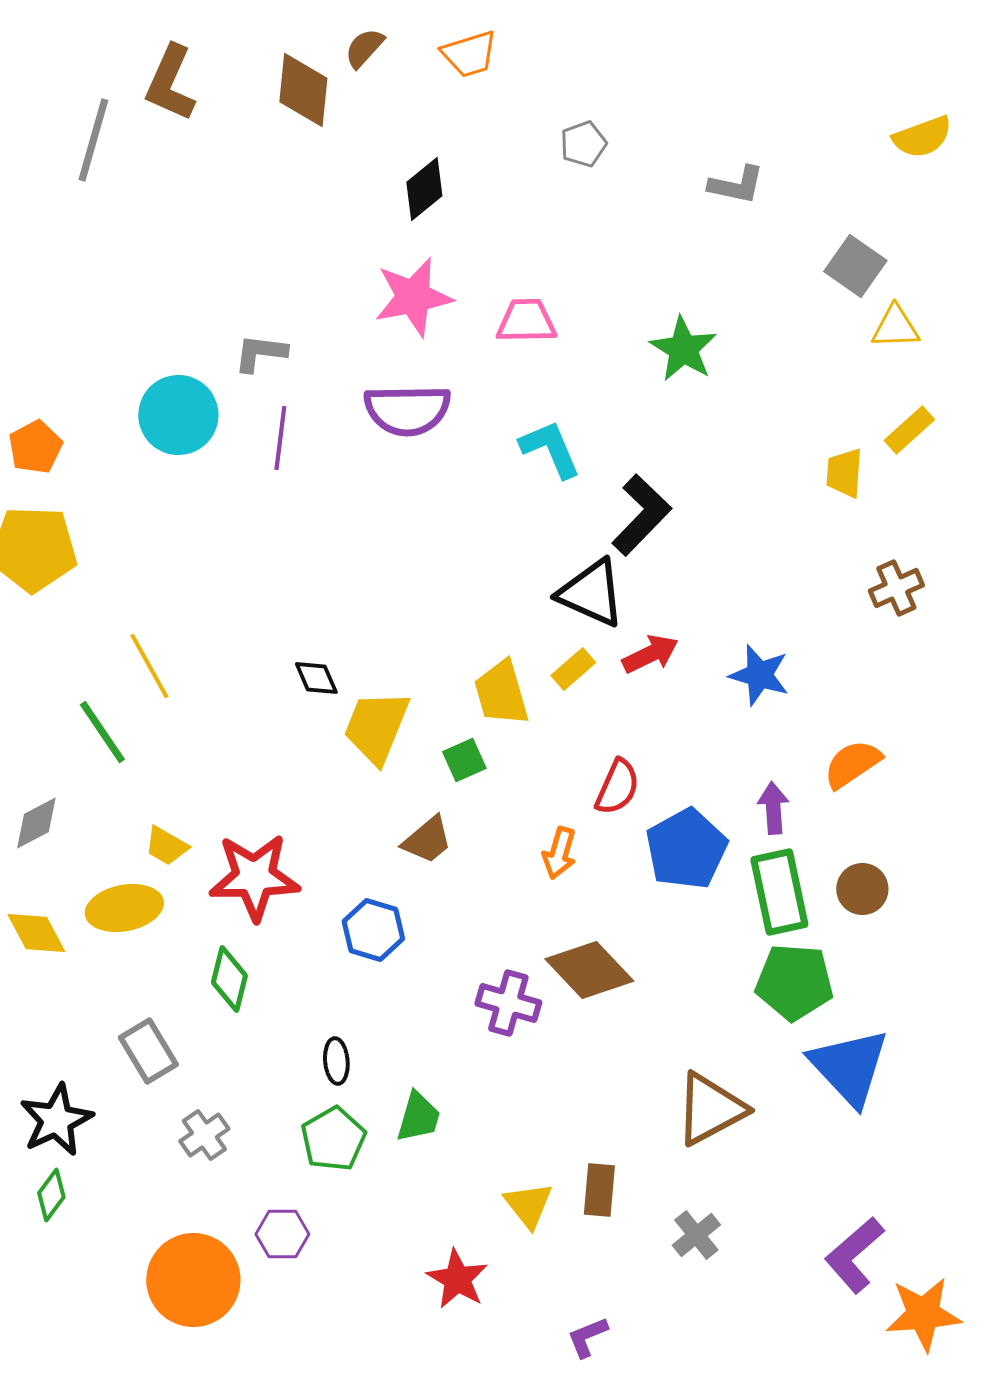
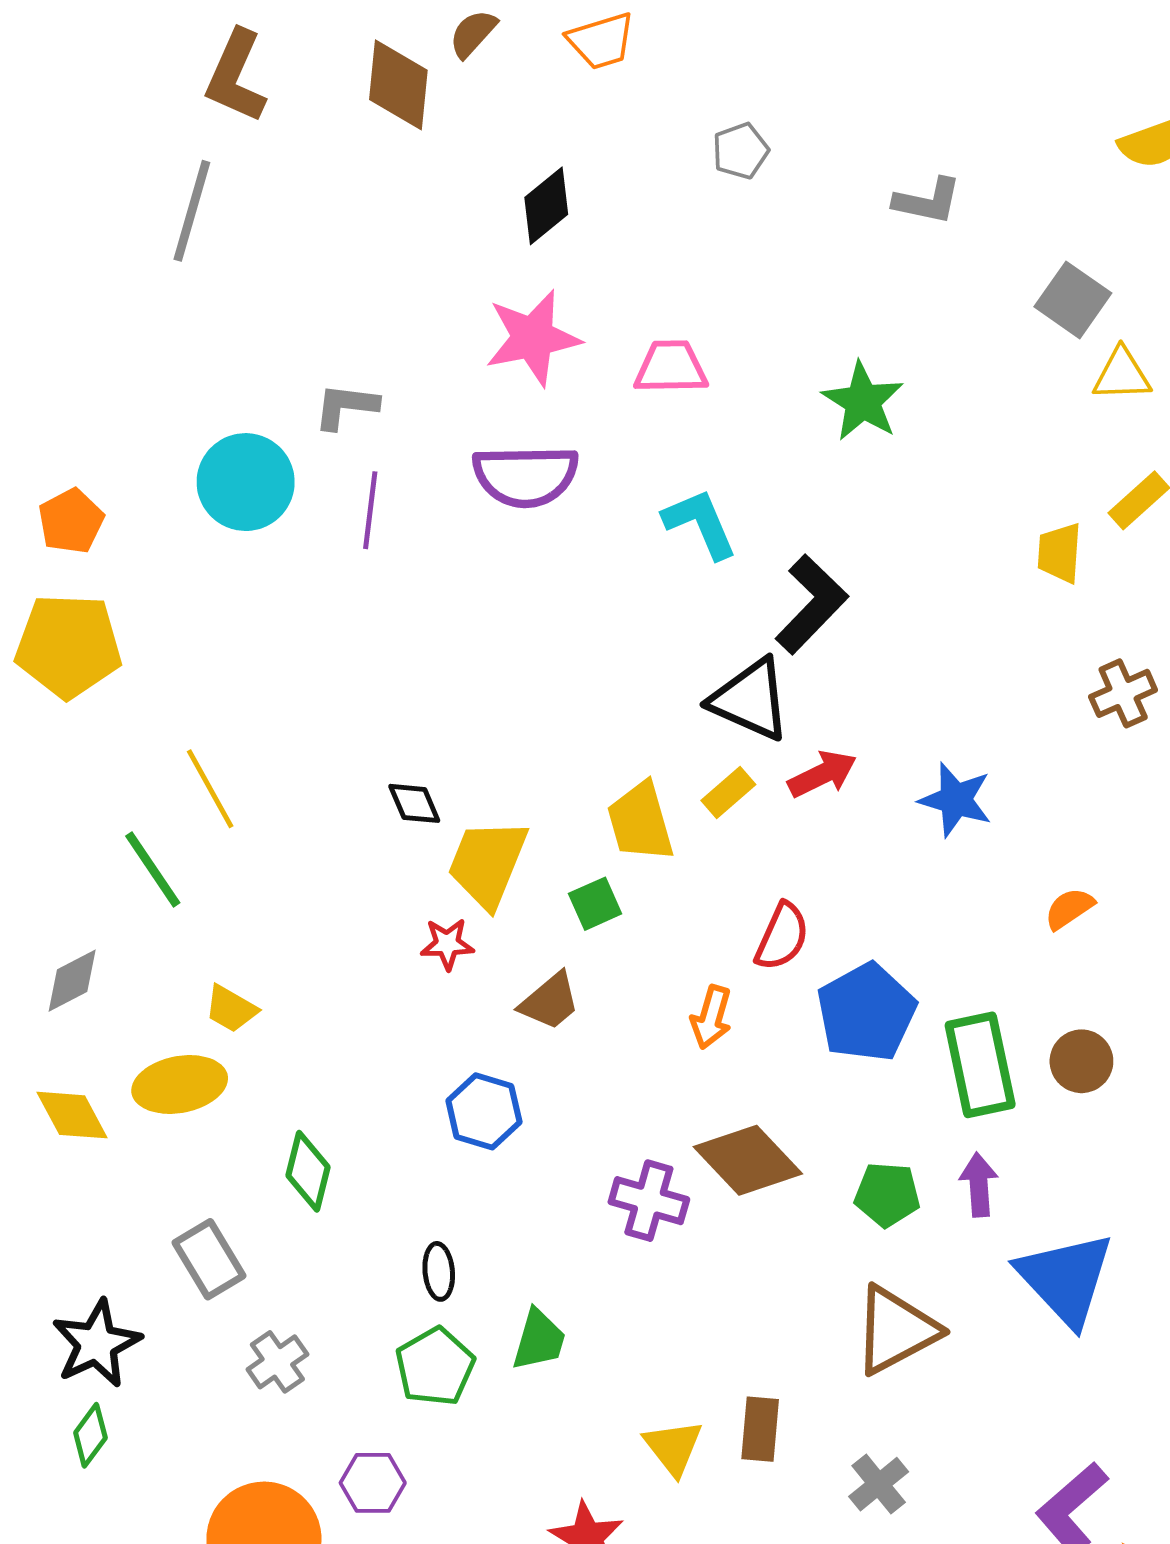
gray line: (93, 140) -> (192, 211), moved
orange semicircle: (852, 764) -> (1069, 909), size x0.7
purple arrow: (773, 808) -> (979, 1185), moved
red star: (254, 877) -> (447, 944), moved, size x0.5
green pentagon: (794, 982) -> (887, 1194), moved, size x0.7

